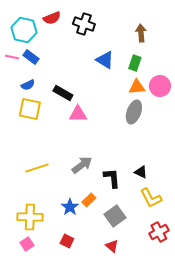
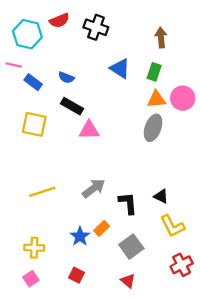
blue rectangle: (31, 57) -> (33, 82), moved
blue semicircle: (28, 85) -> (66, 78), moved, turned 48
yellow cross: (30, 217) -> (34, 248), size x0.7

